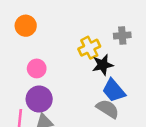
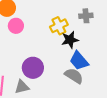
pink circle: (37, 68) -> (16, 26), moved
purple circle: (39, 99) -> (33, 68), moved

